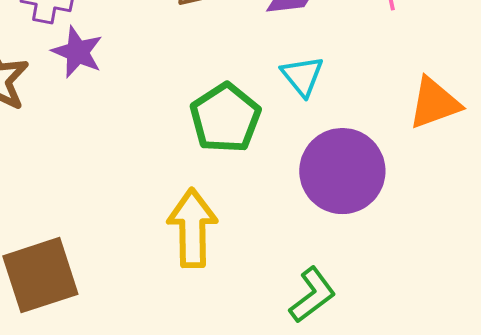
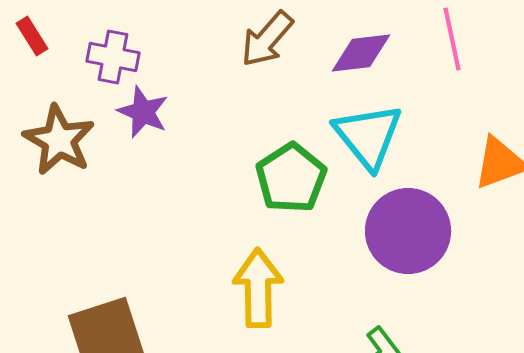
cyan triangle: (302, 76) -> (368, 136), size x1.6

